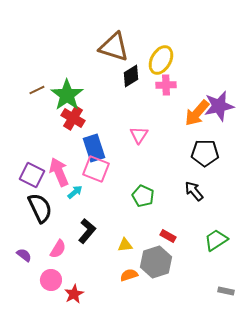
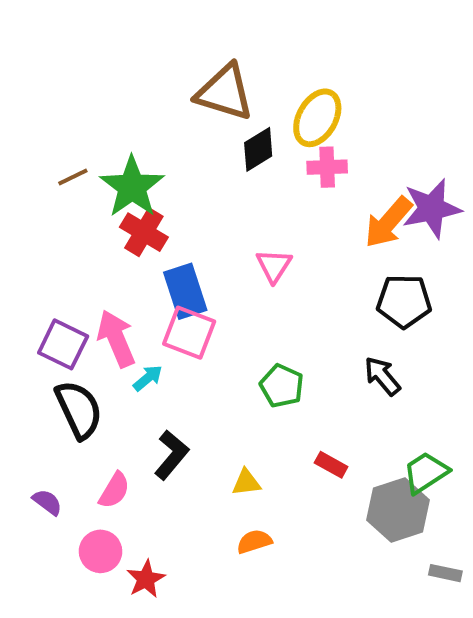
gray hexagon: (156, 262) -> (398, 510), moved

